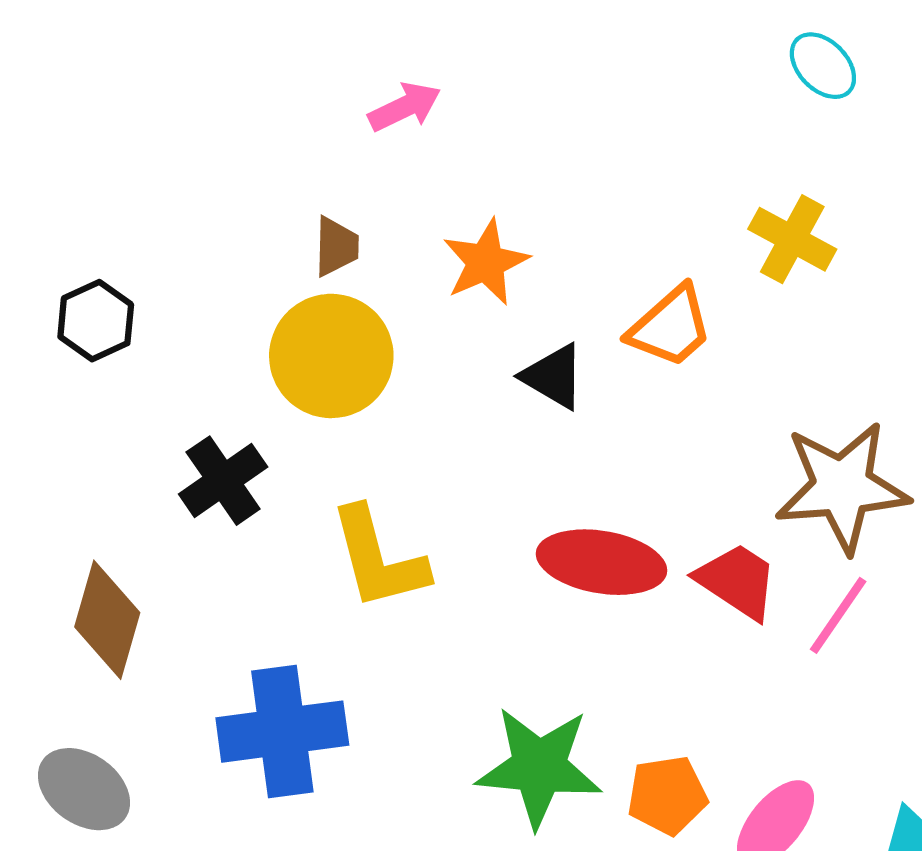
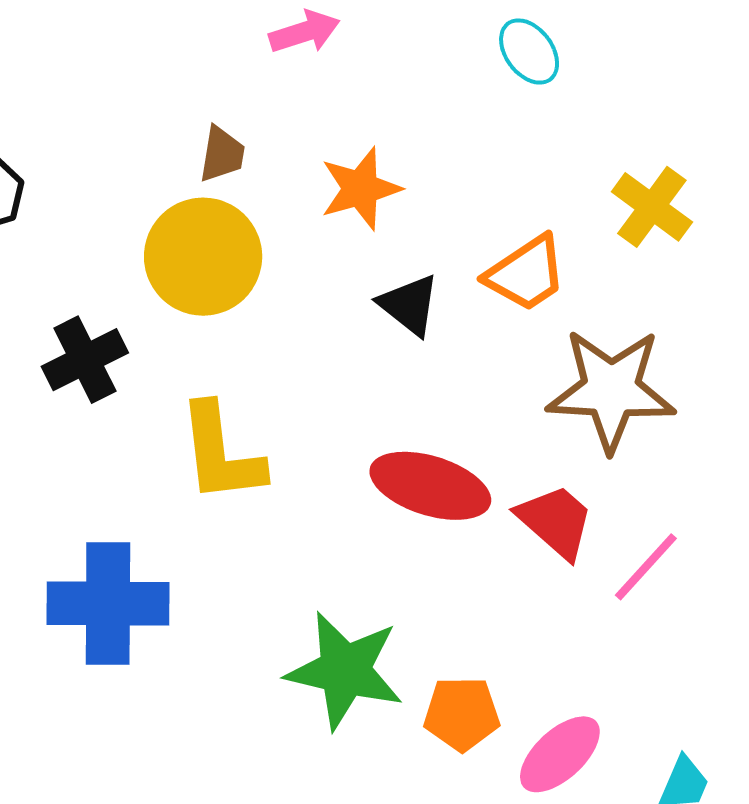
cyan ellipse: (823, 66) -> (529, 52), moved
brown star: (842, 487) -> (611, 390), moved

